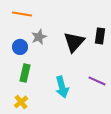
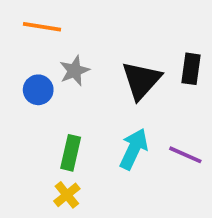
green rectangle: (25, 73) -> (71, 153), moved
cyan arrow: (62, 87) -> (134, 149), moved, turned -140
yellow cross: (21, 102) -> (67, 195), moved

